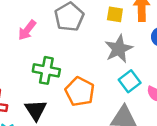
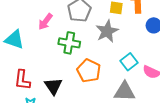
gray star: (119, 49) -> (107, 31), moved
green cross: (46, 70) -> (69, 43), moved

